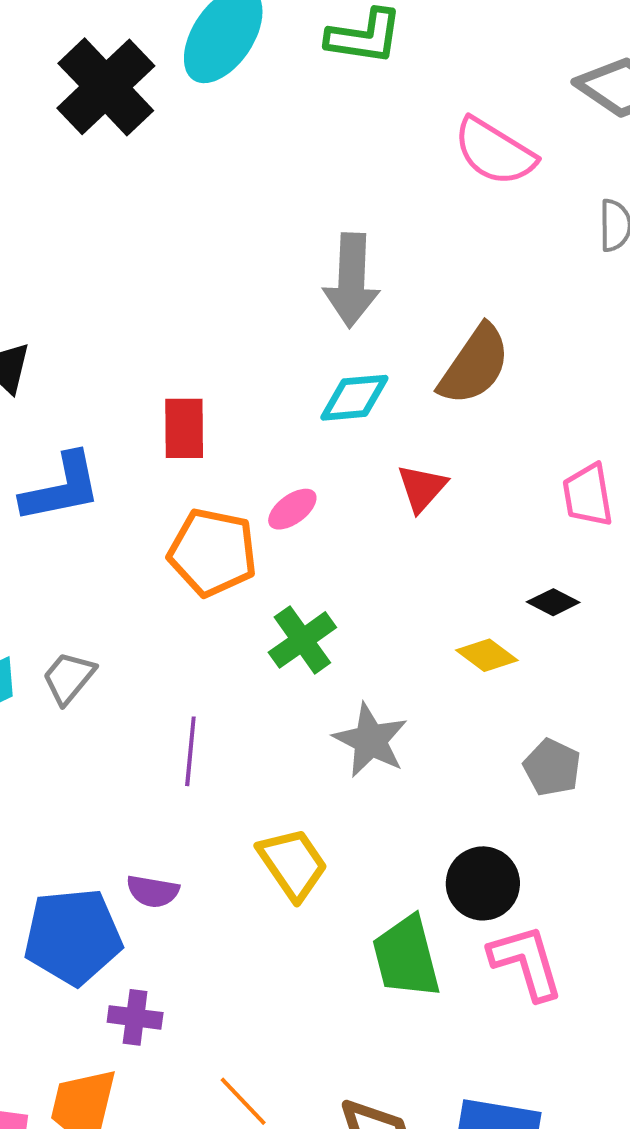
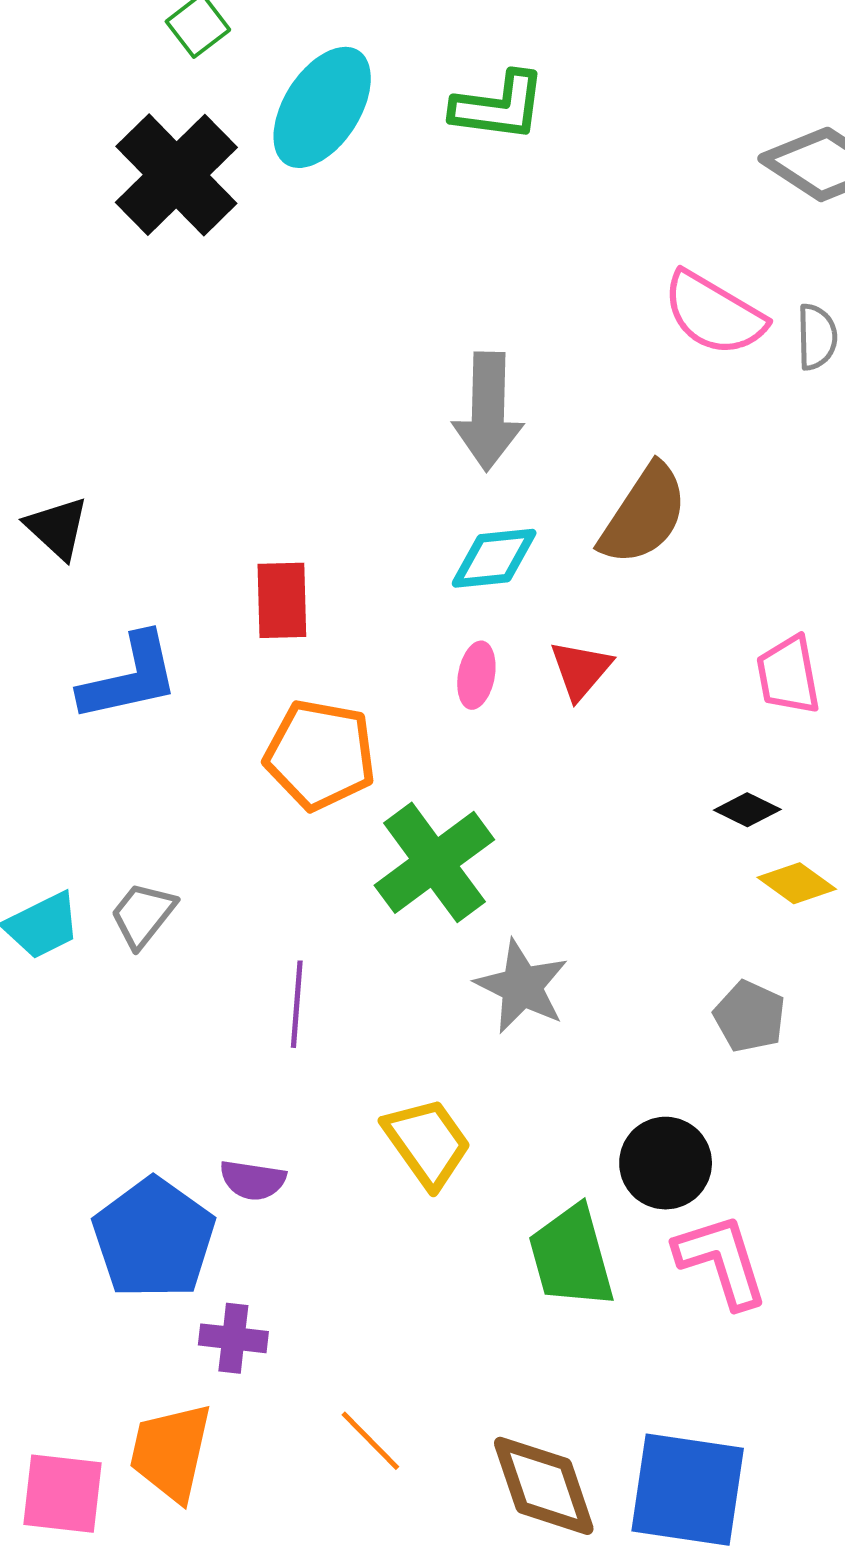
pink semicircle: (495, 152) -> (714, 314), moved
pink ellipse: (292, 509) -> (476, 675), moved, turned -42
green cross: (302, 640) -> (434, 862), size x1.4
yellow diamond: (487, 655) -> (797, 883), moved
blue pentagon: (73, 937) -> (154, 1238), turned -30

